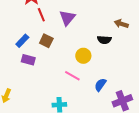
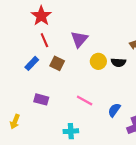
red line: (41, 15) -> (44, 40), moved
yellow circle: (83, 56) -> (98, 61), moved
purple rectangle: (28, 60) -> (41, 99), moved

